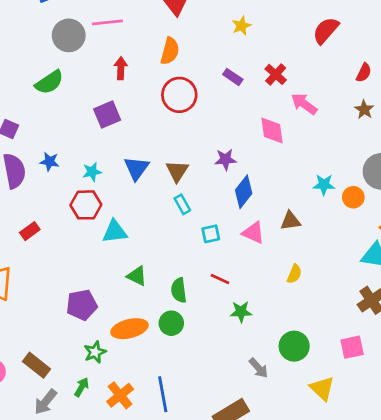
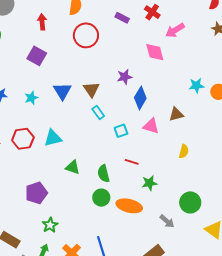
pink arrow: (304, 104) -> (175, 30), turned -60
purple square: (107, 114) -> (37, 56), turned -30
red hexagon: (86, 205) -> (23, 139), moved
orange ellipse: (129, 329) -> (129, 206), moved, turned 35

